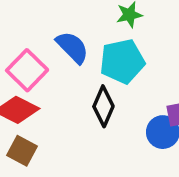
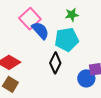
pink square: (27, 70) -> (30, 19), moved

